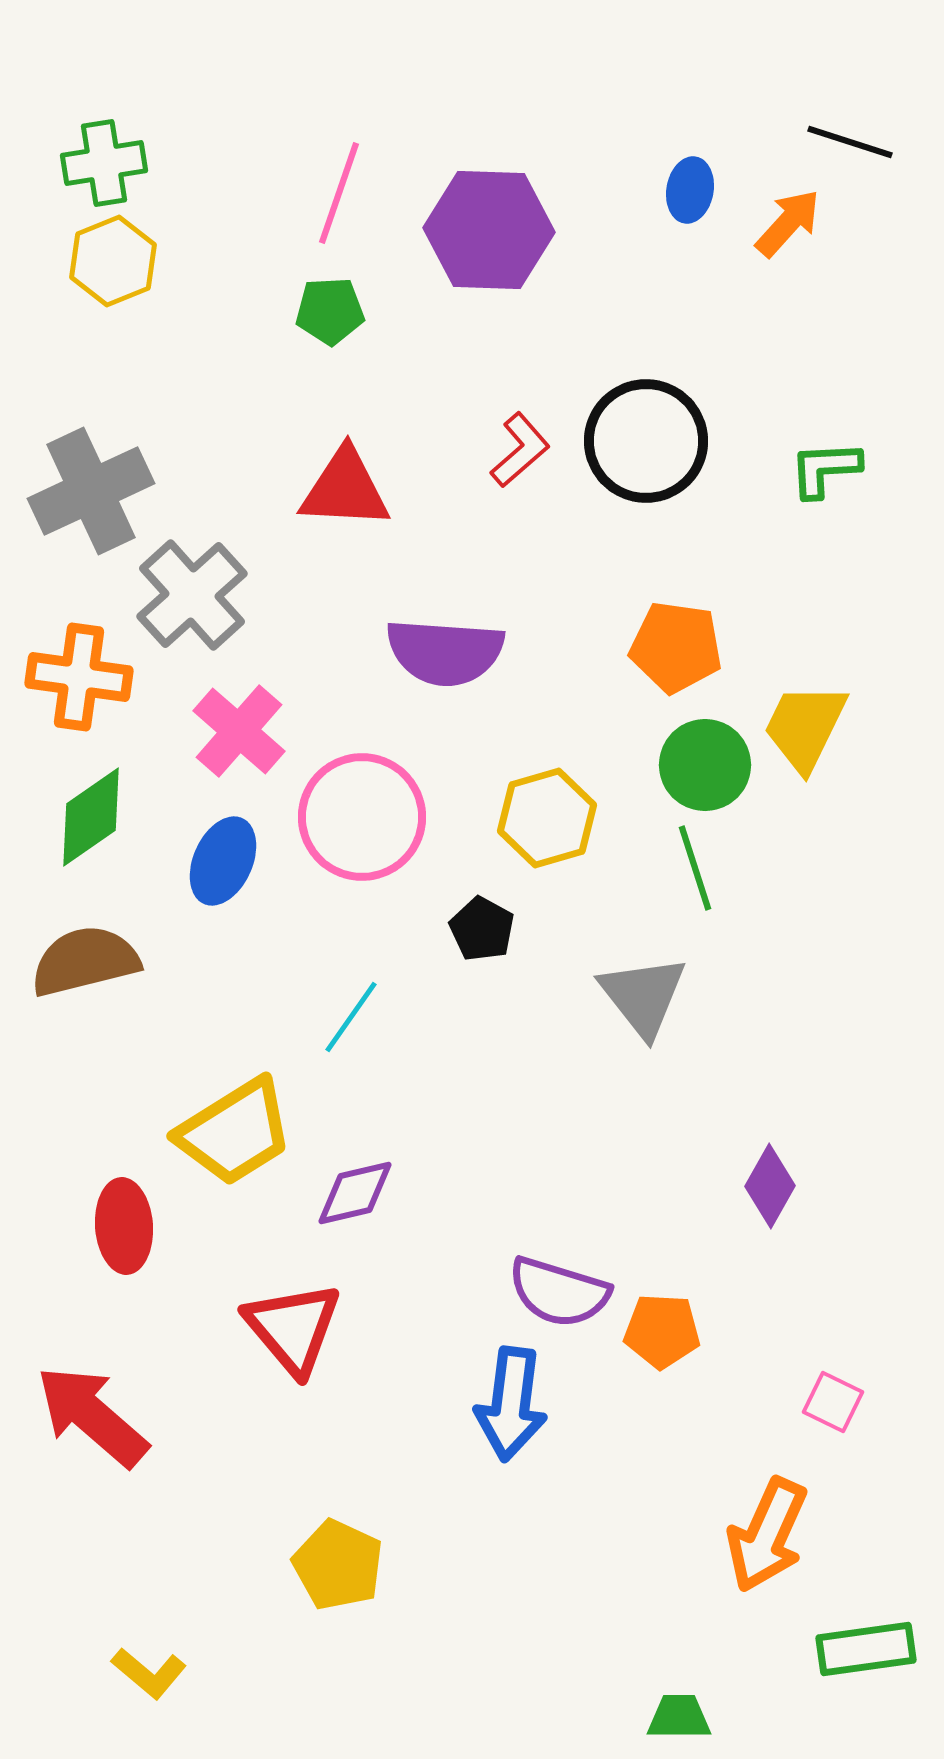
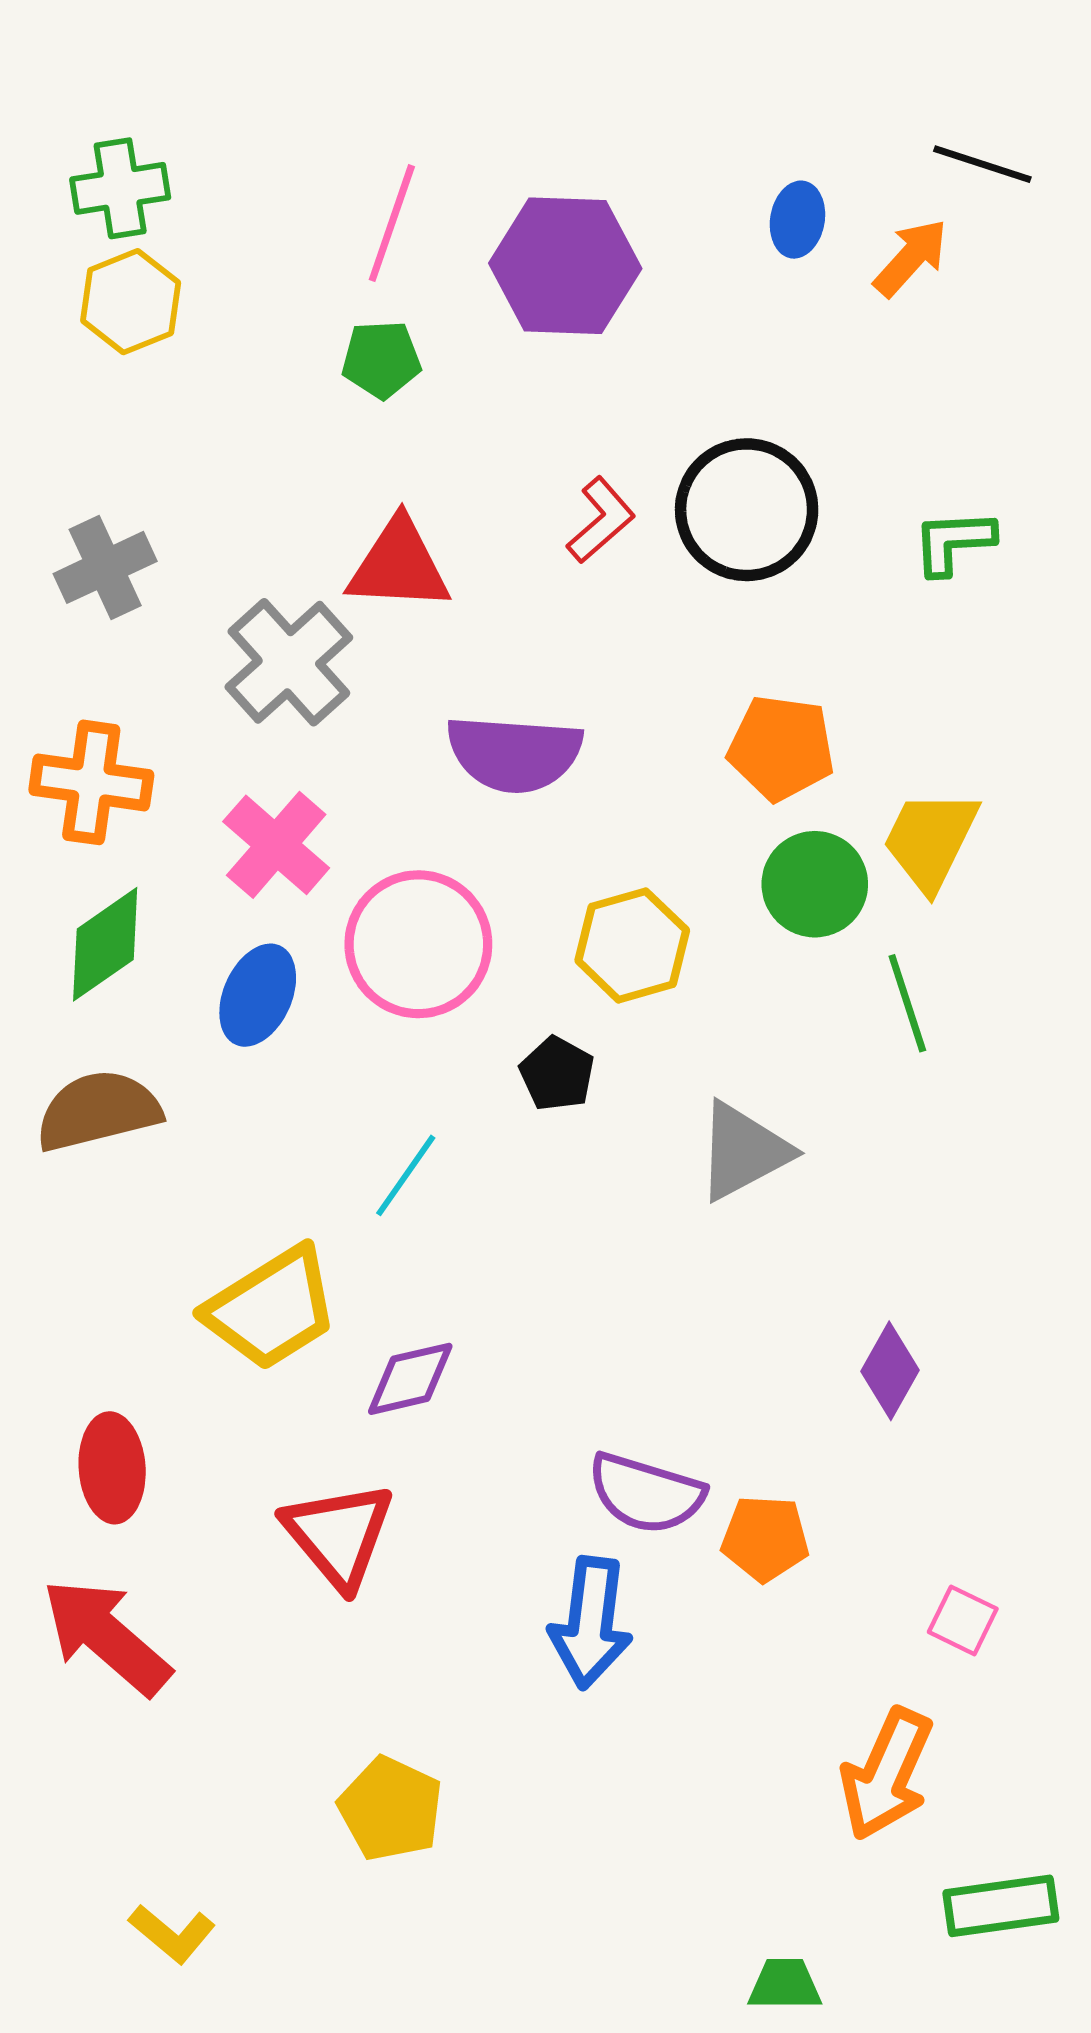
gray cross: (91, 491) -> (105, 567), size x0.7
gray cross: (192, 595) -> (289, 662), moved
green line: (695, 868) -> (907, 1003), moved
gray triangle: (643, 996) -> (743, 1151), turned 40
red ellipse: (124, 1226) -> (112, 1468), moved

